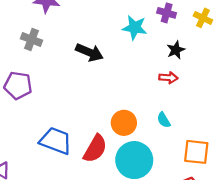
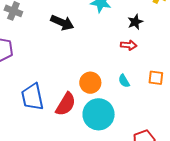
blue trapezoid: (56, 141) -> (32, 97), turned -124
orange square: (196, 152) -> (156, 78), moved, size x0.7

